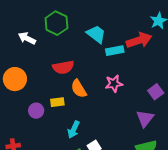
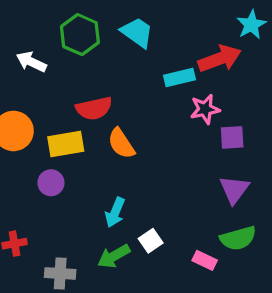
cyan trapezoid: (96, 34) -> (137, 32), moved
pink star: (114, 84) -> (205, 109), moved
purple square: (156, 92) -> (232, 137), moved, turned 35
yellow rectangle: (57, 102) -> (66, 144), moved, size x1.5

